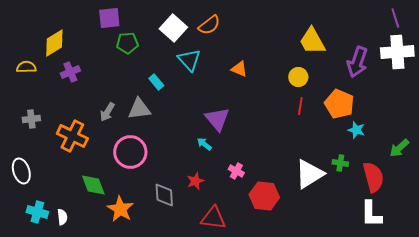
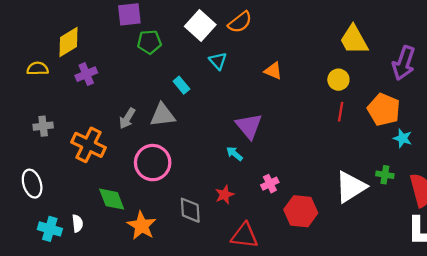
cyan triangle: (189, 60) -> (218, 61), size x0.7
pink cross: (236, 171) -> (270, 184), turned 35
white semicircle: (62, 217) -> (77, 223), moved

